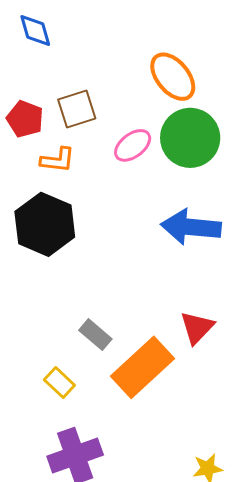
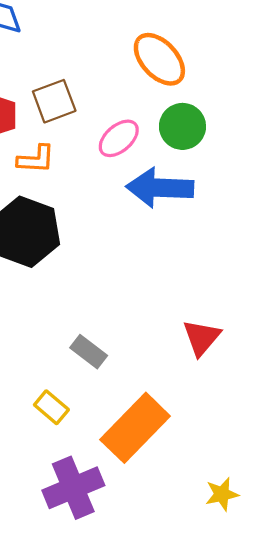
green circle: (190, 138) -> (182, 126), size x0.7
blue arrow: (191, 227) -> (160, 188), moved
orange rectangle: (142, 367) -> (135, 428), moved

